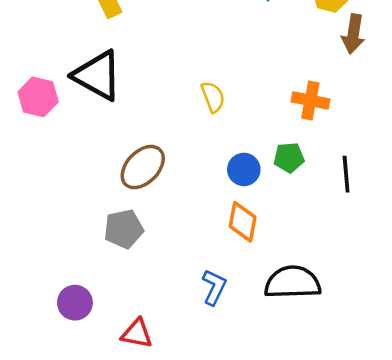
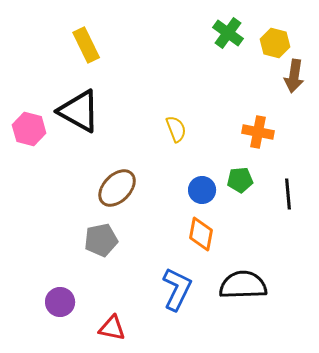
blue L-shape: (214, 287) -> (177, 289), size x1.4

